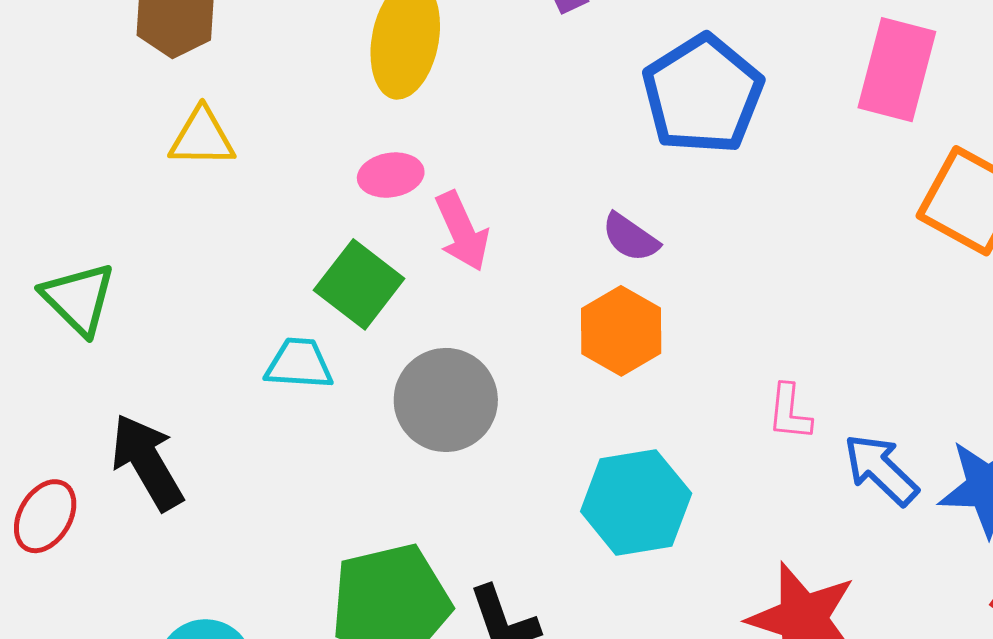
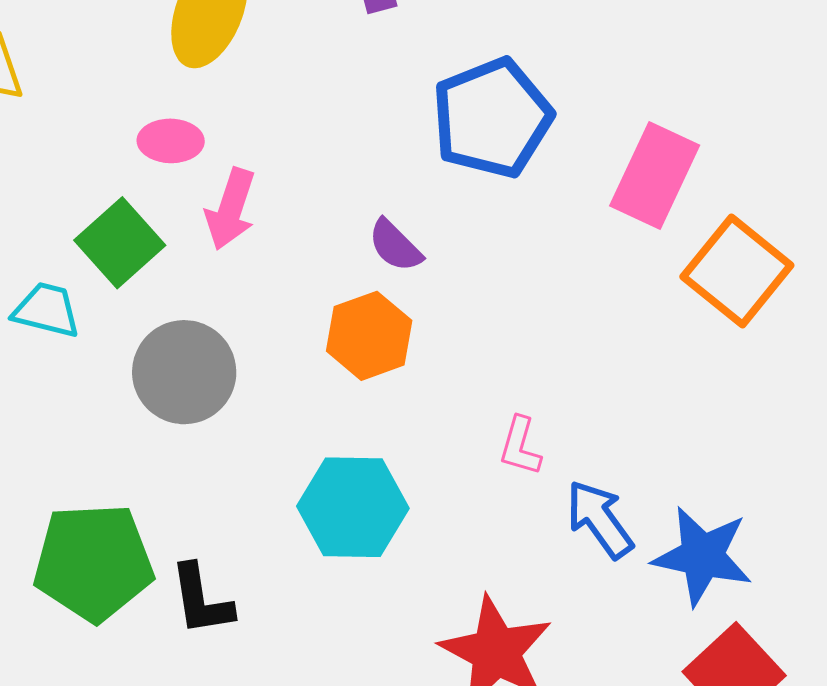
pink rectangle: (897, 70) -> (655, 175), moved
pink arrow: (462, 231) -> (231, 209), turned 32

